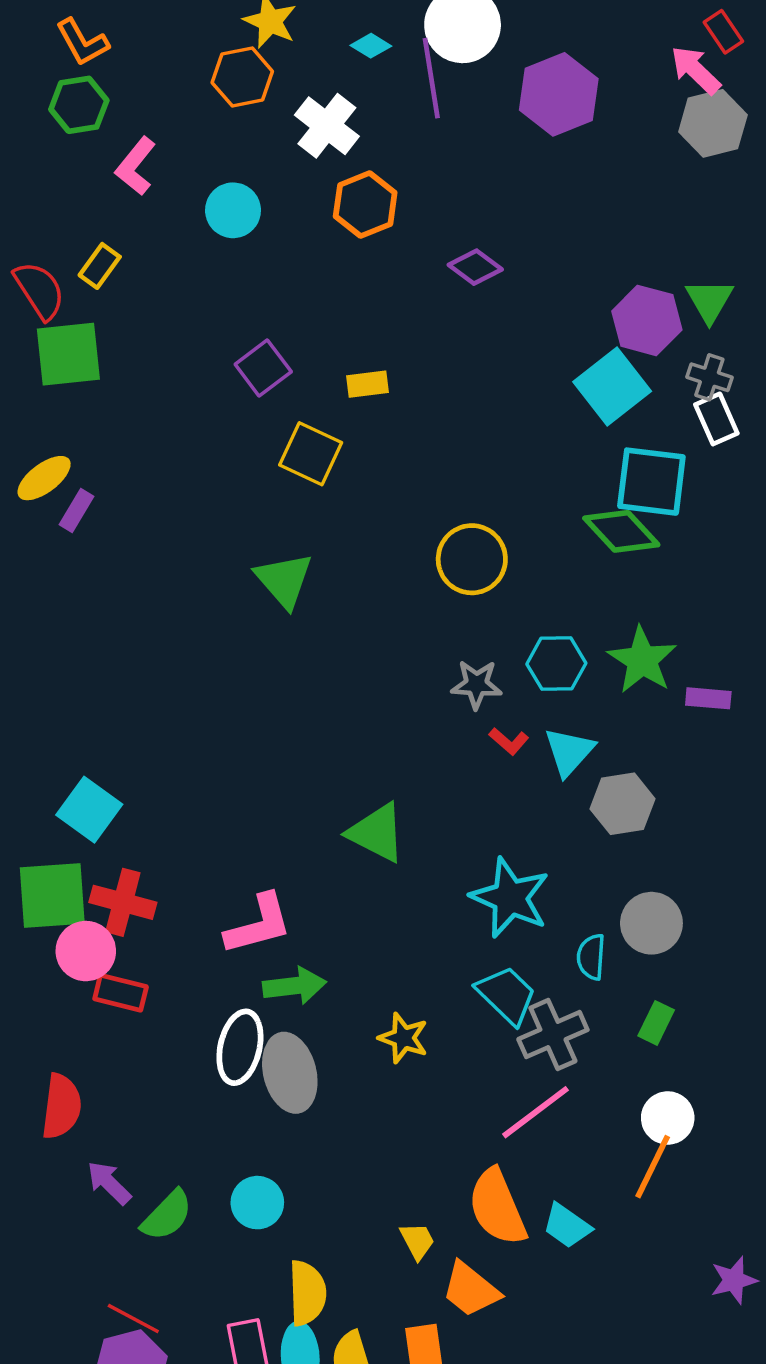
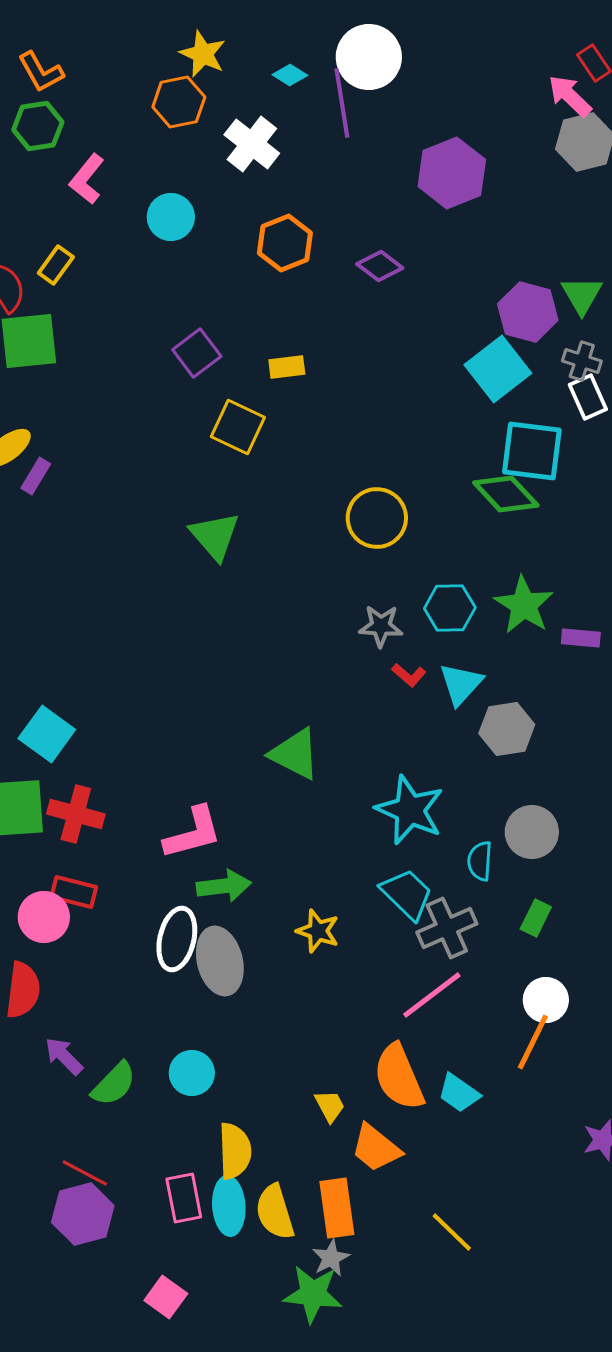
purple hexagon: (559, 94) -> (452, 173), moved
orange hexagon: (365, 205) -> (285, 243), moved
pink circle: (86, 951) -> (44, 917), moved

